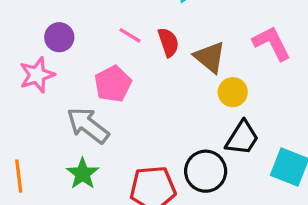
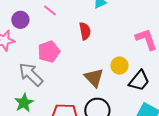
pink line: (130, 35) -> (50, 10), moved
brown triangle: (210, 57) -> (94, 78), moved
black trapezoid: (242, 138) -> (139, 81), moved

